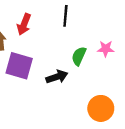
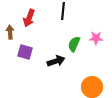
purple square: (19, 66) -> (25, 52), size x0.7

